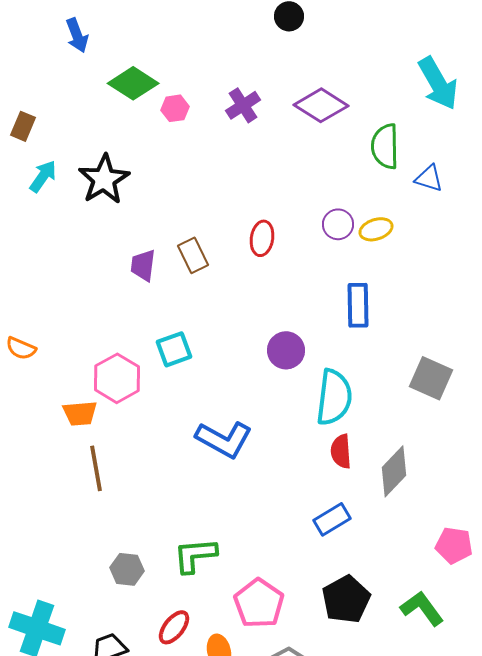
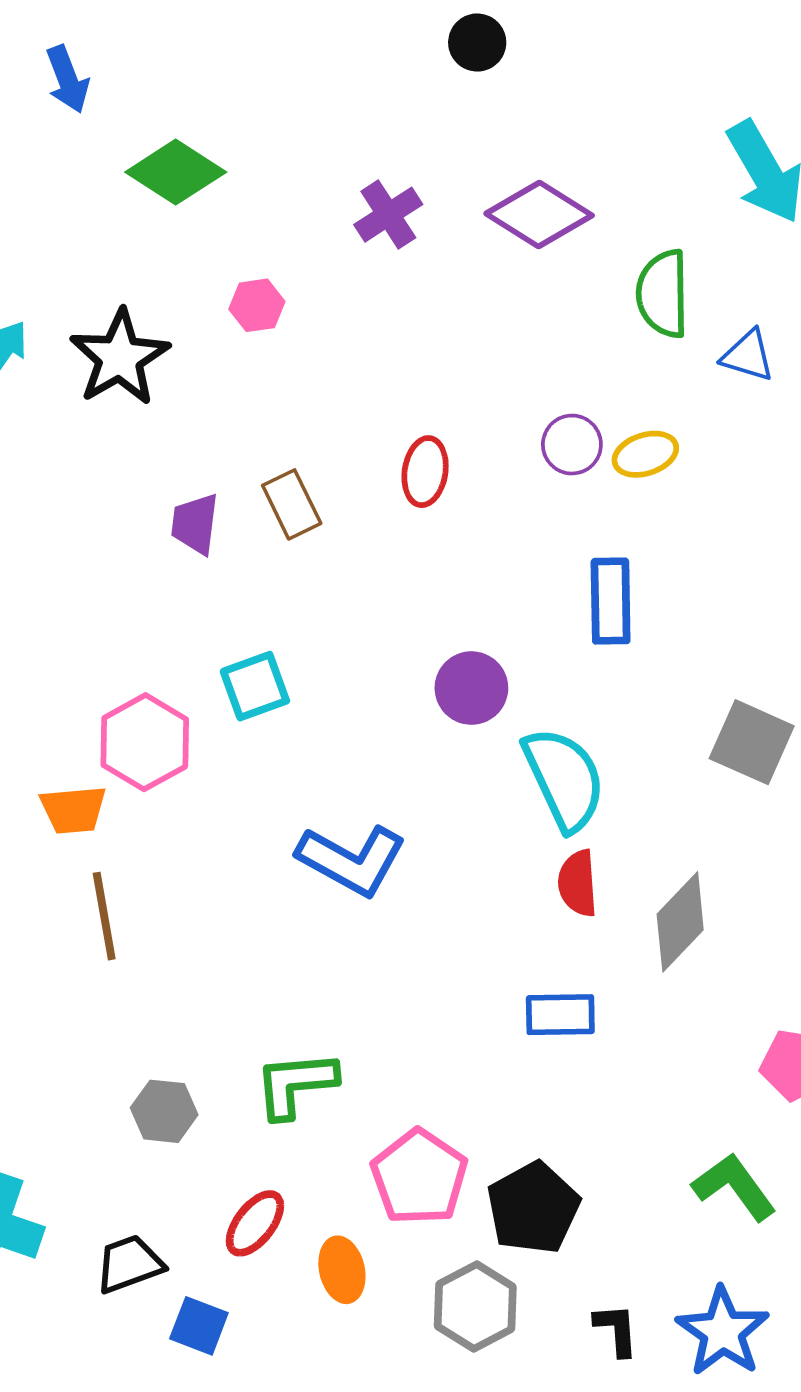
pink hexagon: (175, 108) -> (257, 305), moved
cyan semicircle: (334, 397) -> (564, 779), turned -32
blue rectangle: (332, 519) -> (560, 1015), turned 30
black pentagon: (346, 599) -> (533, 1208), moved

